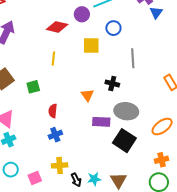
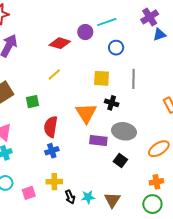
blue triangle: (156, 13) -> (159, 35), turned 32
yellow square: (91, 45) -> (101, 78), moved
yellow line: (53, 59) -> (54, 75), turned 40
orange triangle: (87, 95) -> (86, 113), size x1.6
red semicircle: (53, 111) -> (51, 127), size x1.5
black square: (124, 141) -> (120, 161), size x0.6

